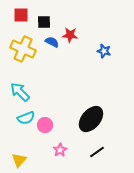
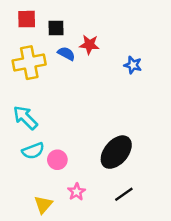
yellow cross: (23, 49) -> (29, 63), turned -35
yellow triangle: (19, 160) -> (43, 205), moved

